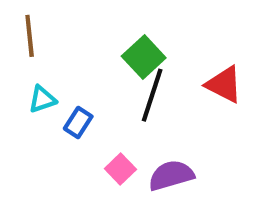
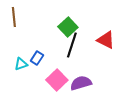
cyan triangle: (42, 99) -> (21, 64), moved
pink square: (120, 169) -> (57, 80), size x1.5

